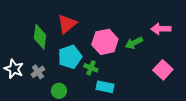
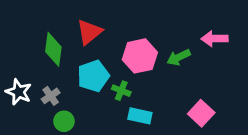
pink square: (163, 70) -> (201, 113), moved
green circle: (59, 91) -> (64, 121), moved

